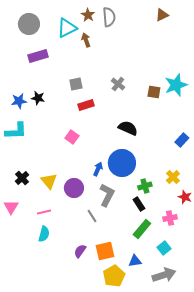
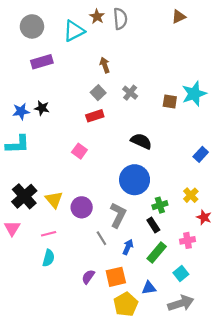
brown arrow: (86, 40) -> (105, 65), moved
gray square: (76, 84) -> (98, 93), moved, turned -32
blue arrow: (98, 169) -> (128, 247), moved
black cross: (22, 178) -> (24, 196), size x1.6

